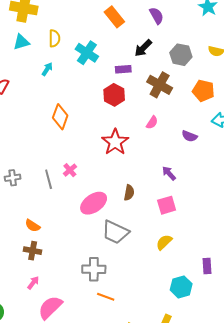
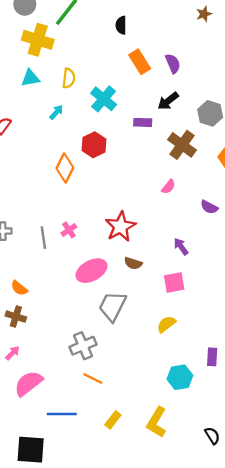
purple semicircle: (156, 16) -> (173, 64), moved
red hexagon: (114, 95) -> (94, 145), moved
red star: (115, 142) -> (120, 227), moved
brown semicircle: (129, 193) -> (133, 263), turned 91
gray trapezoid: (115, 232) -> (112, 306), turned 84
gray cross: (94, 269) -> (83, 346), turned -30

